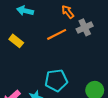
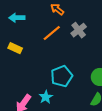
gray cross: (85, 27) -> (79, 30), moved

